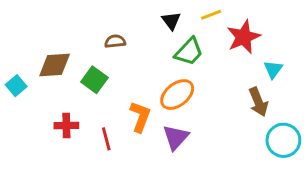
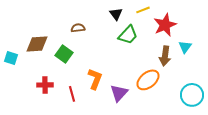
cyan square: (16, 86) -> (11, 58), turned -32
orange ellipse: (177, 95) -> (148, 80), moved
brown arrow: (258, 102) -> (165, 56), moved, turned 30

